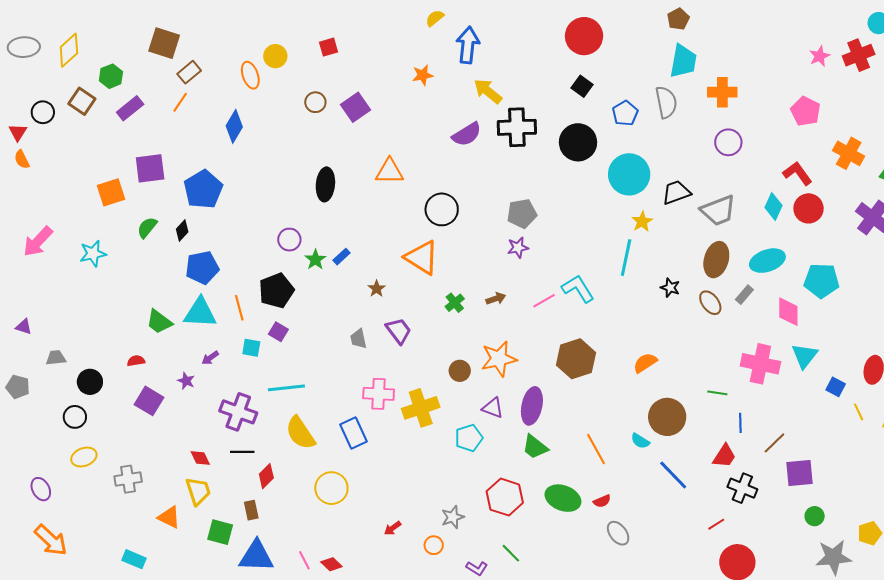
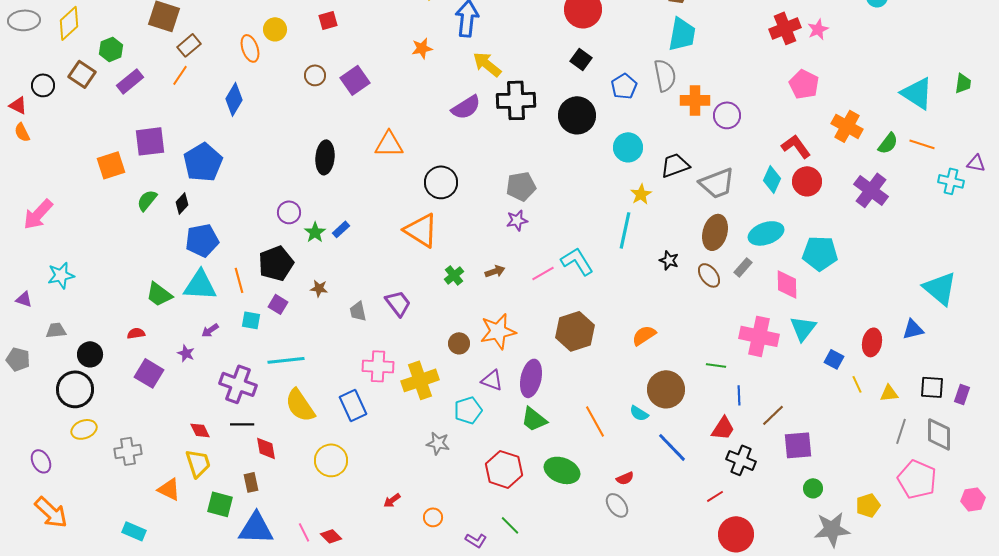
red cross: (859, 55) -> (785, 28), moved
orange cross: (722, 92) -> (695, 100), moved
red triangle: (18, 132) -> (18, 105), turned -36
cyan circle: (629, 174) -> (628, 147), size x0.7
cyan star: (93, 254) -> (61, 275), moved
brown star: (377, 289) -> (319, 288), moved, turned -30
black circle: (75, 417) -> (75, 389), size x1.6
red diamond: (266, 476) -> (266, 448), turned -55
red semicircle: (602, 501) -> (625, 478), moved
gray star: (453, 517) -> (438, 443), moved, turned 30

